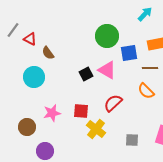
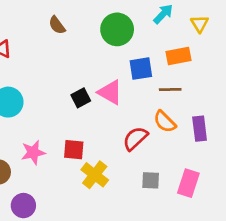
green circle: (107, 36) -> (117, 29), moved
brown semicircle: (48, 53) -> (57, 25), moved
red semicircle: (113, 103) -> (135, 138), moved
gray square: (132, 140) -> (151, 180), moved

